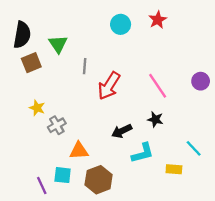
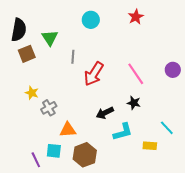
cyan circle: (121, 24) -> (91, 20), moved

